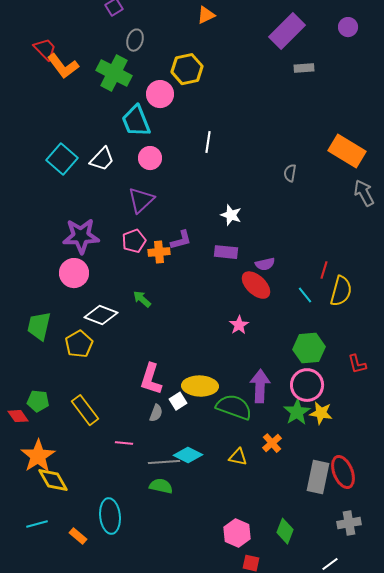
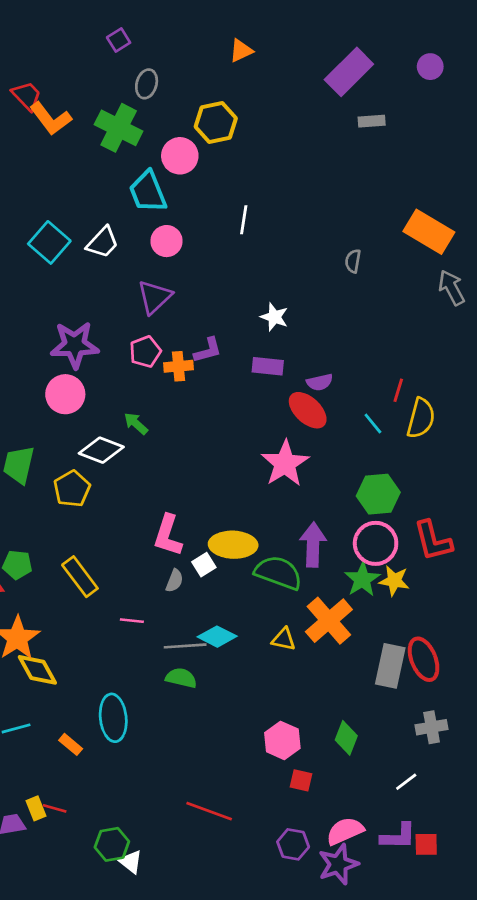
green arrow: (142, 299) -> (136, 424), moved
pink star: (239, 325) -> (285, 463), size x1.8
red L-shape: (357, 364) -> (433, 541), moved, size x1.6
orange cross: (272, 443) -> (329, 621), size x1.8

